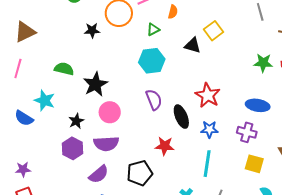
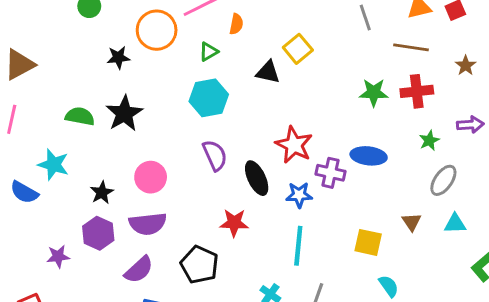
black star: (95, 84) -> (124, 113), moved
purple cross: (247, 132) -> (331, 173), moved
purple star: (23, 169) -> (58, 256), moved
black pentagon: (140, 173) -> (199, 265), turned -30

